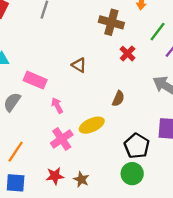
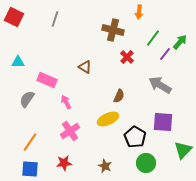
yellow ellipse: (92, 125) -> (108, 119), moved
green circle: (132, 174) -> (146, 163), moved
brown star: (81, 179) -> (105, 166), moved

